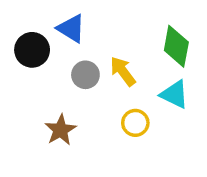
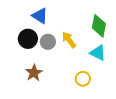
black circle: (32, 50) -> (28, 39), moved
yellow circle: (135, 123) -> (83, 79), moved

